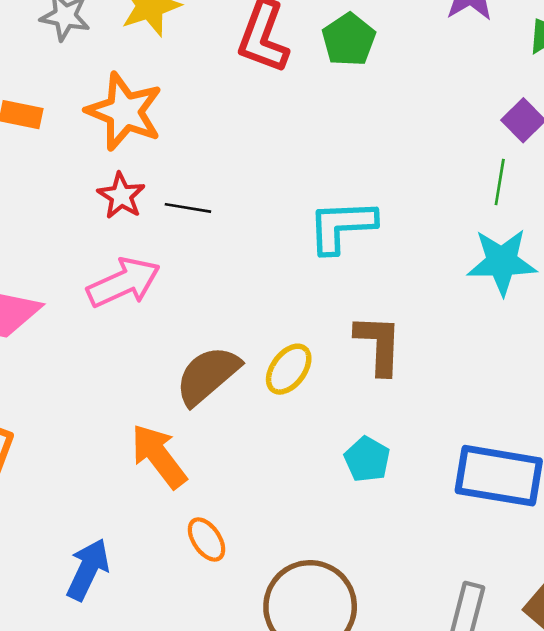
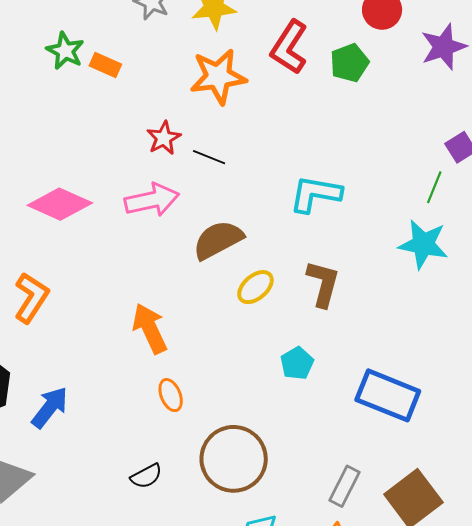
orange star: (124, 111) -> (218, 76), moved, turned 30
brown semicircle: (208, 375) -> (218, 240), moved
blue arrow: (88, 569) -> (50, 407), moved

